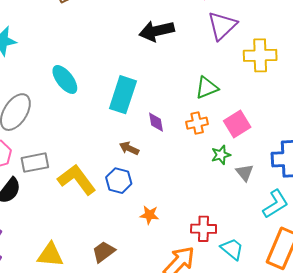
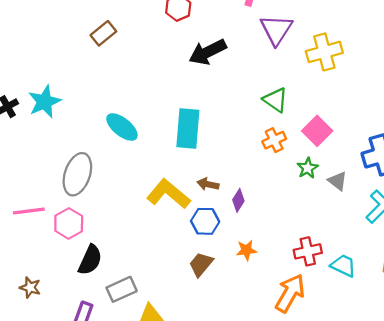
green triangle: (207, 88) -> (275, 100), turned -50
purple diamond: (156, 122) -> (238, 200), moved, turned 55
gray rectangle: (35, 163) -> (122, 289), moved
yellow L-shape: (77, 180) -> (168, 194), moved
brown trapezoid: (104, 252) -> (201, 264), moved

